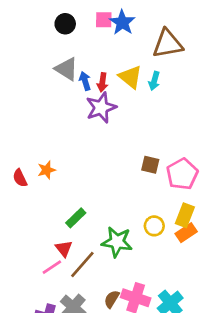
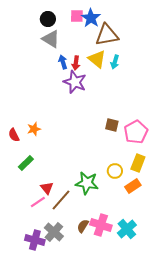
brown triangle: (168, 44) -> (107, 35), moved
gray triangle: (66, 69) -> (51, 39), moved
purple star: (101, 108) -> (75, 82), turned -30
green rectangle: (76, 218) -> (26, 163), moved
orange rectangle: (186, 233) -> (133, 186), moved

